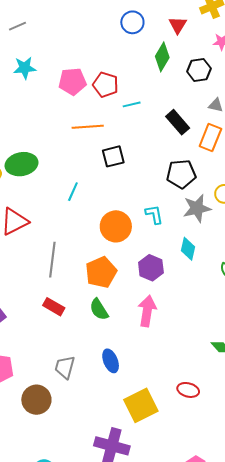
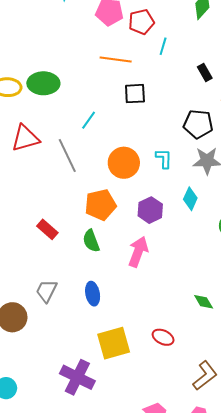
red pentagon: (106, 85) -> (141, 22), turned 30
cyan line: (132, 104) -> (163, 46), turned -72
black rectangle: (178, 122) -> (205, 72), size x0.7
gray line: (52, 260) -> (67, 156), moved, turned -44

